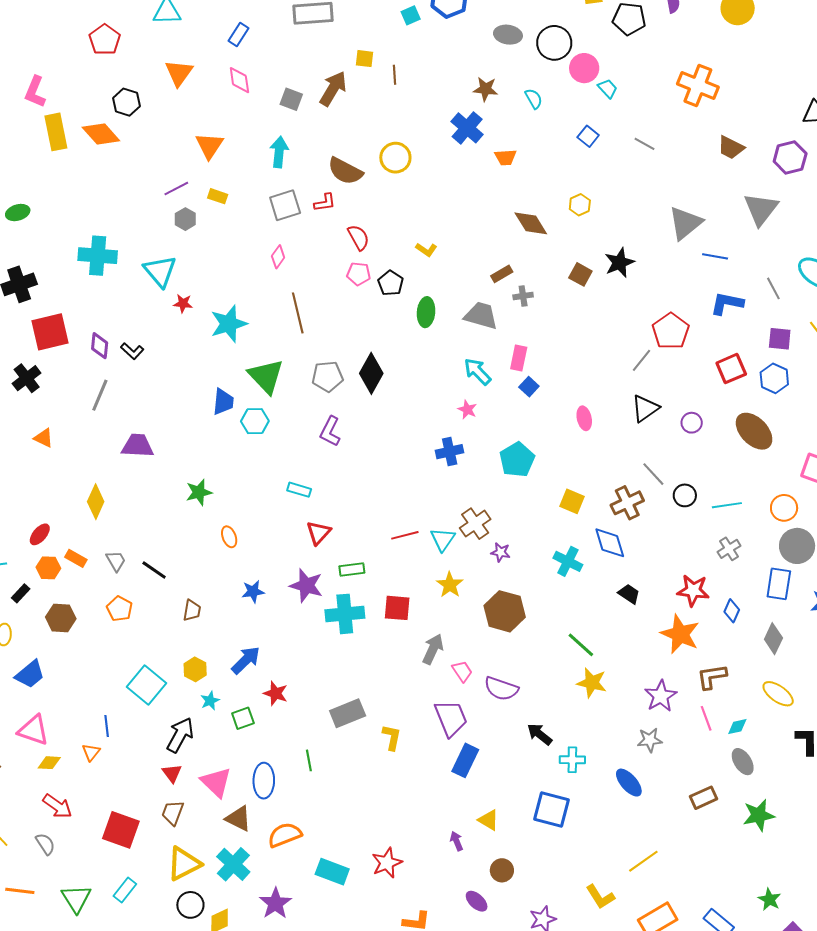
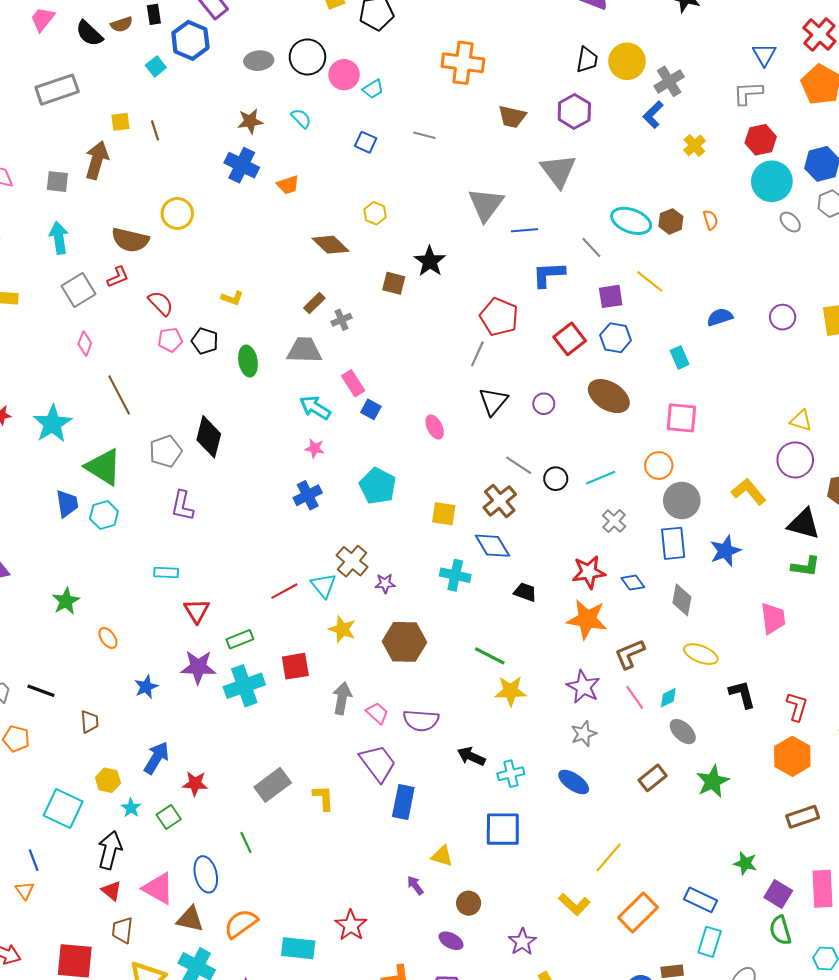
cyan trapezoid: (608, 88) -> (373, 89), turned 115
pink rectangle: (519, 358) -> (353, 383), turned -30
blue diamond: (732, 611) -> (633, 583), turned -45

